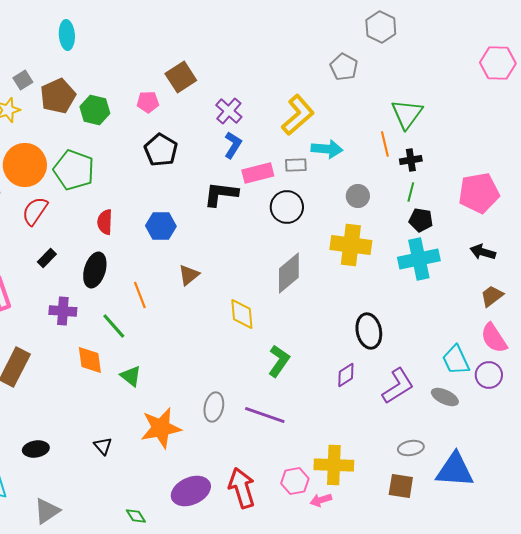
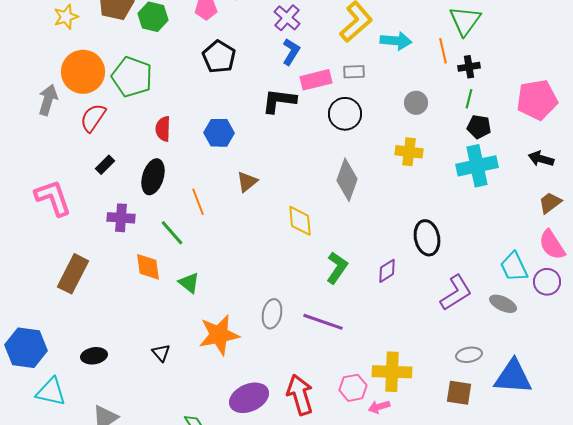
cyan arrow: (327, 149) -> (396, 41), moved
yellow cross: (351, 245) -> (409, 152), size x0.7
gray diamond: (289, 273) -> (347, 180), turned -30
purple diamond: (346, 375) -> (387, 271), moved

